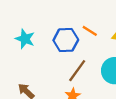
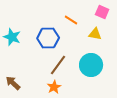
orange line: (90, 31) -> (71, 20), moved

